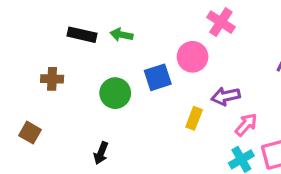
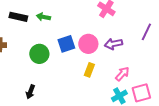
pink circle: (193, 57) -> (88, 44), moved
purple arrow: (226, 96) -> (113, 44), moved

